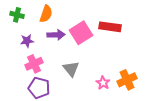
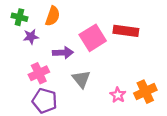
purple arrow: (56, 35) -> (63, 53), moved
purple star: (27, 41) -> (31, 37), moved

